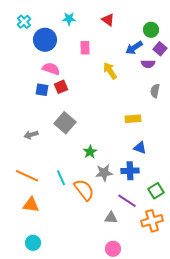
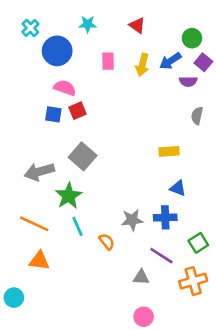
yellow arrow: (110, 71) -> (142, 65), moved, turned -132
gray arrow: (31, 135) -> (39, 172), size x1.6
green star: (90, 152) -> (69, 196), moved, size x1.5
orange semicircle: (84, 190) -> (107, 242), size x0.6
cyan circle: (33, 243) -> (14, 298), moved

